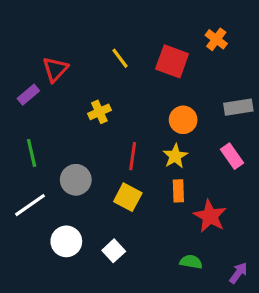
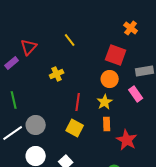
red square: (172, 61) -> (116, 55), moved
pink rectangle: (232, 156) -> (136, 94), moved
gray circle: (76, 180) -> (36, 125), moved

